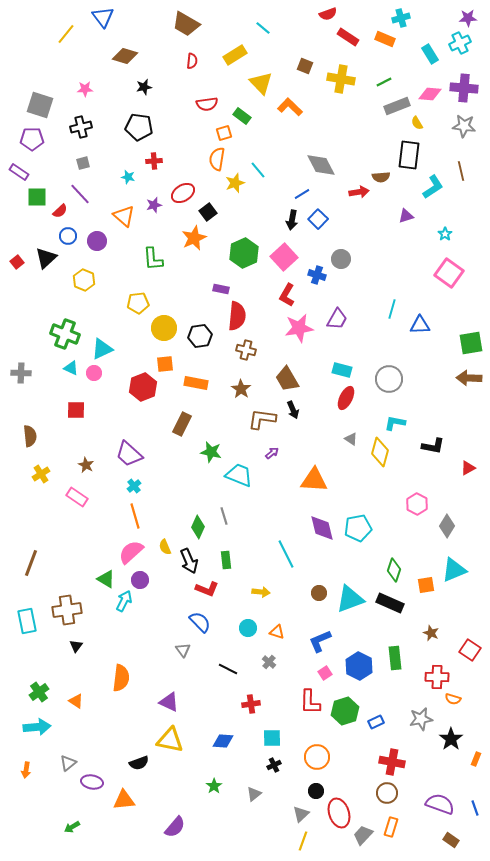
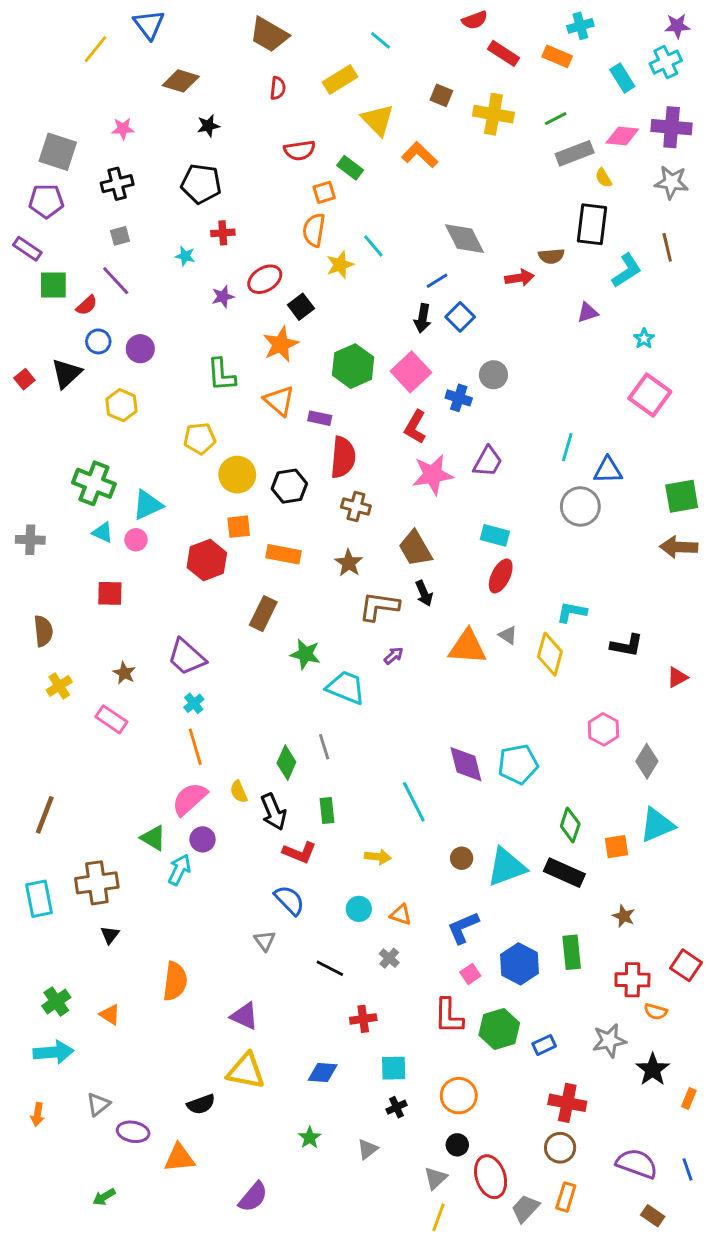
orange triangle: (124, 216) -> (279, 401), moved
gray circle: (389, 379) -> (580, 506), moved
orange triangle: (314, 480) -> (467, 647), moved
red square: (470, 650) -> (686, 965), moved

